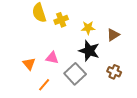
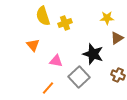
yellow star: (88, 28) -> (107, 18), moved
orange triangle: (29, 64) -> (33, 45), moved

